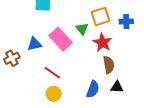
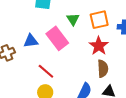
green triangle: (82, 29) -> (73, 19), moved

